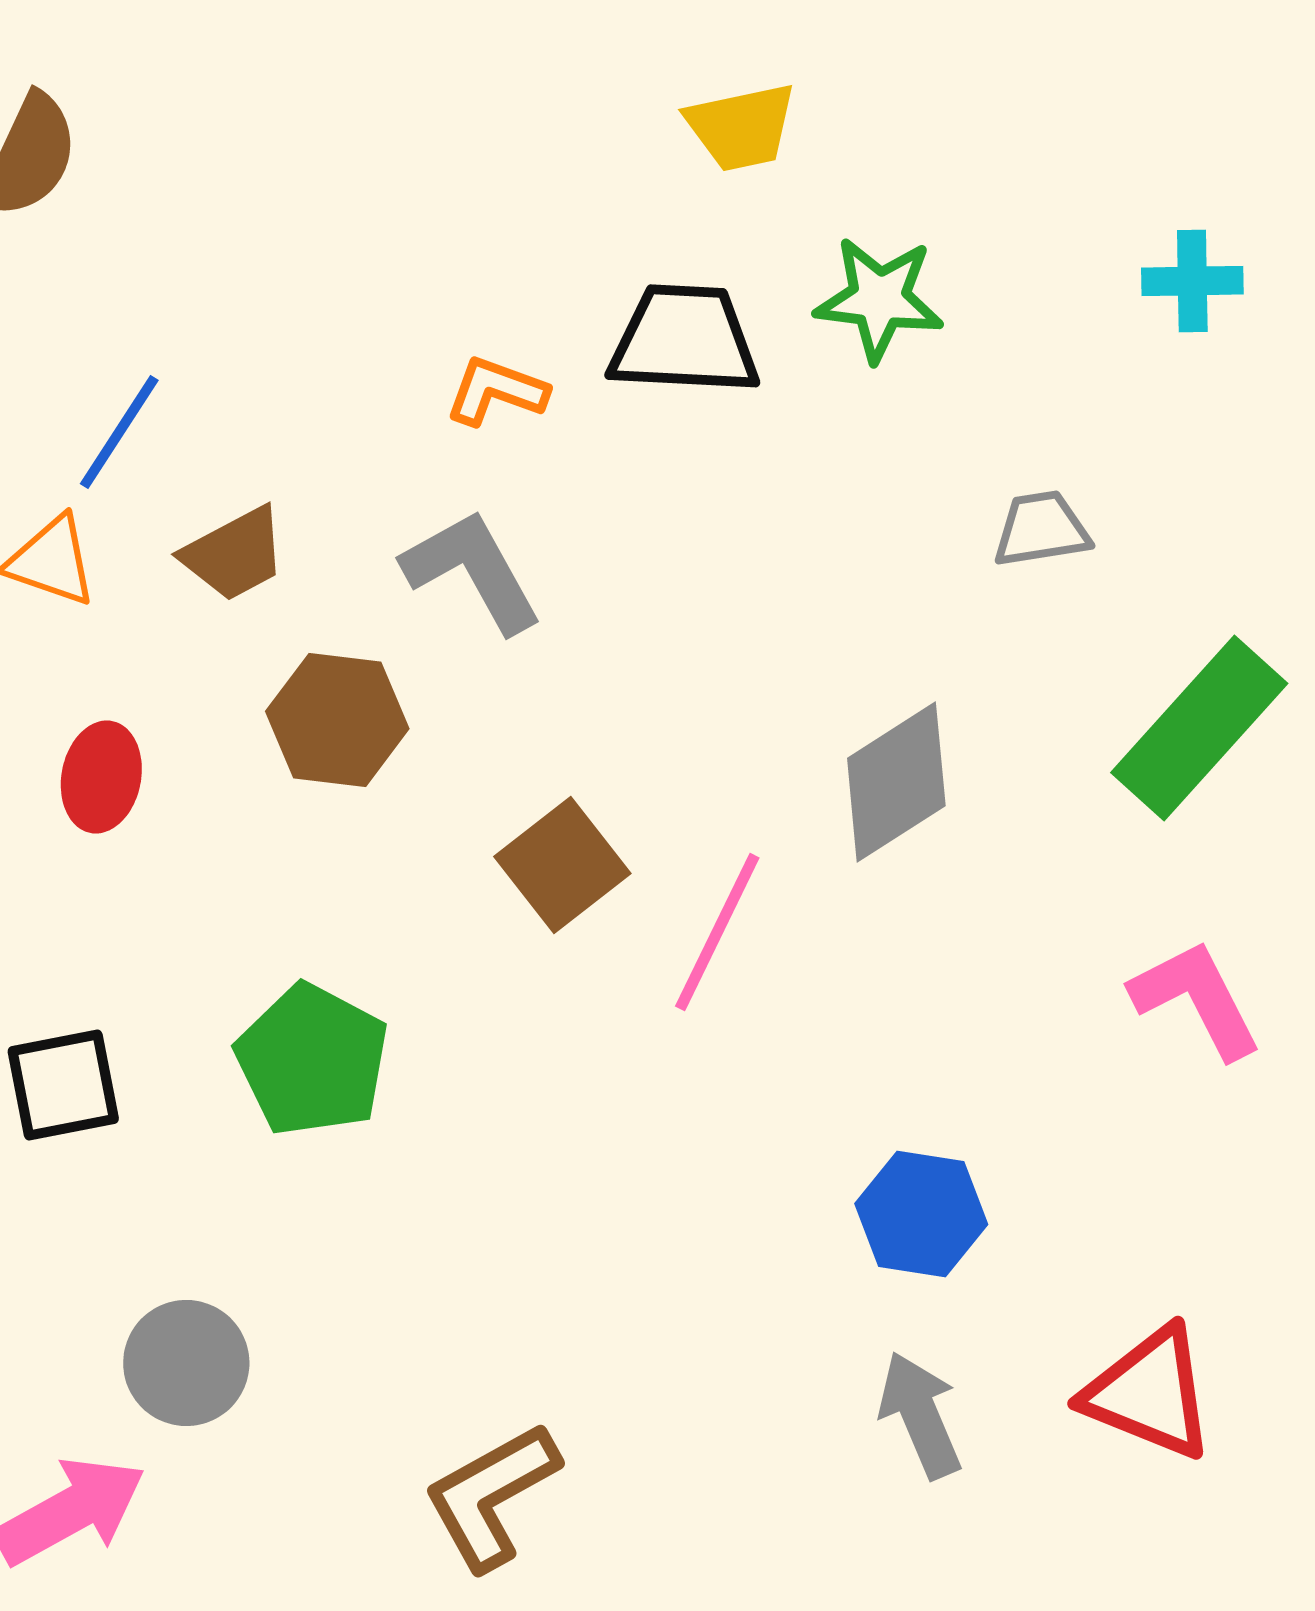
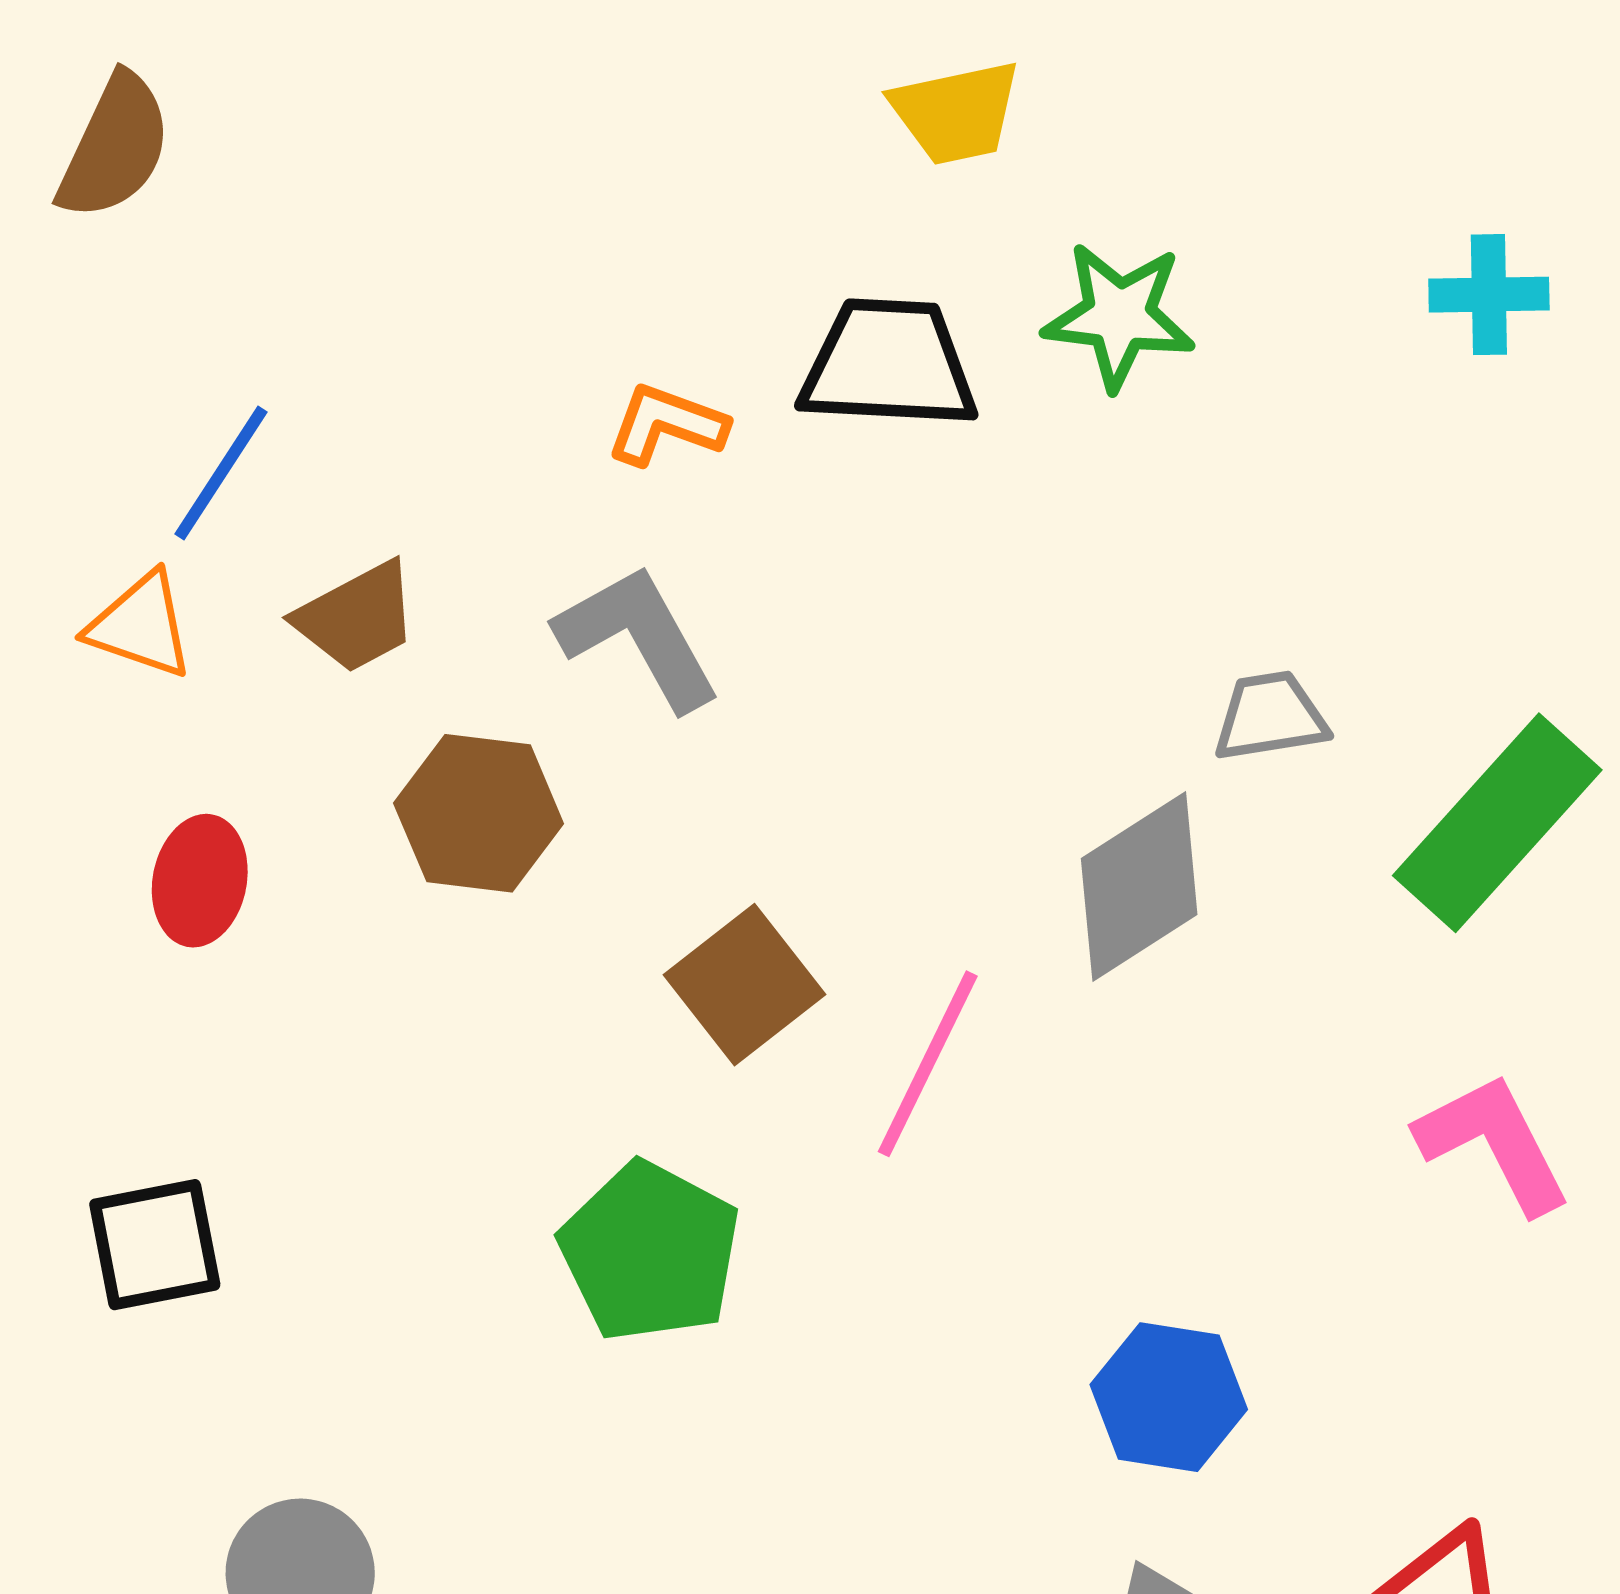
gray trapezoid: (1041, 529) -> (1270, 716), moved
green pentagon: (312, 1060) -> (650, 1252), moved

